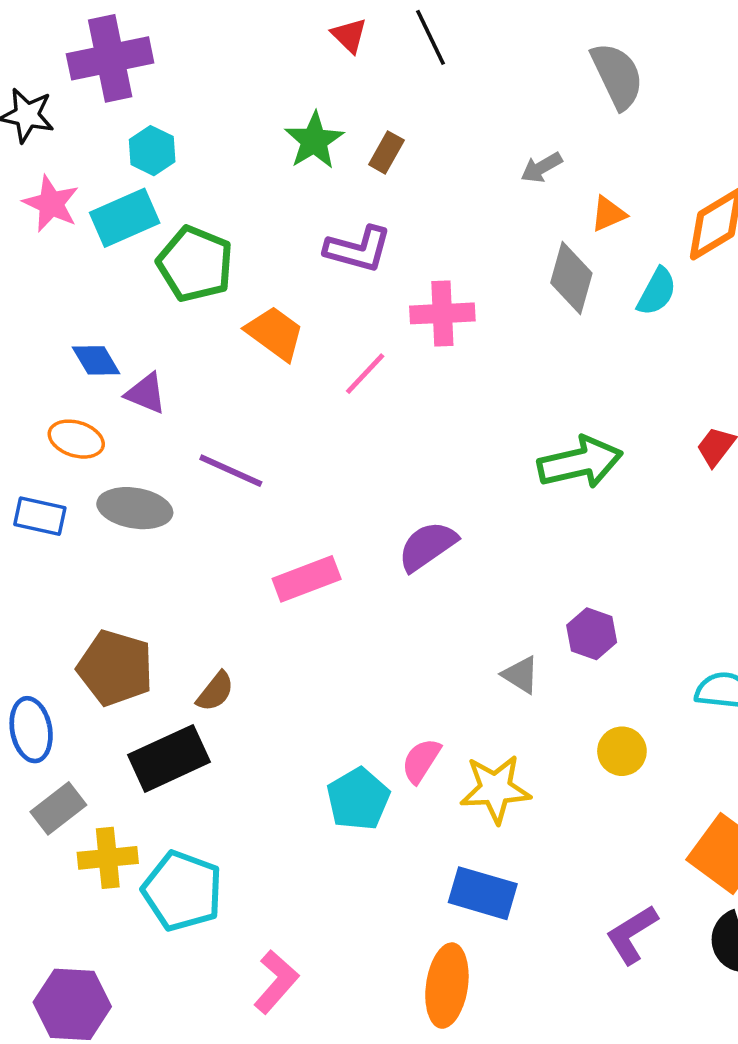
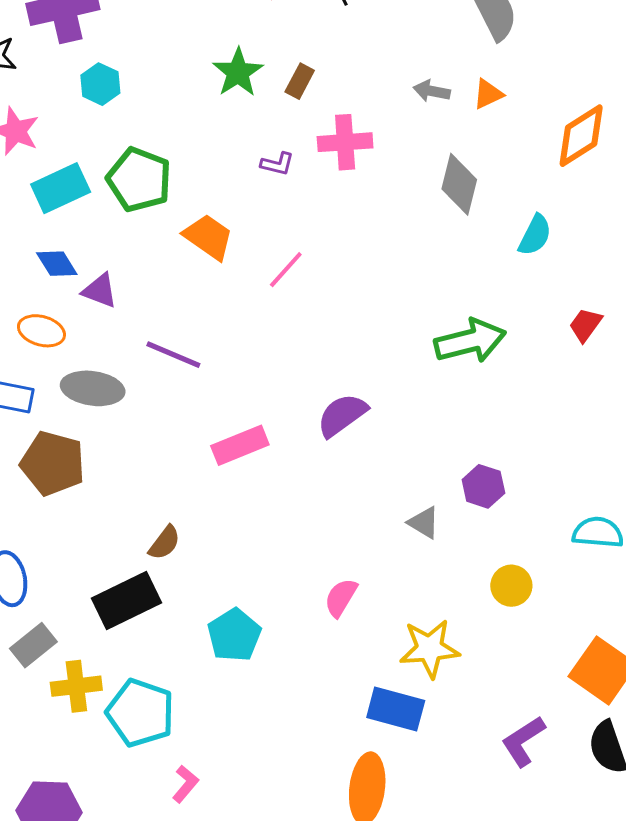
gray arrow: (541, 168) -> (432, 91), turned 42
orange triangle: (608, 214) -> (488, 94), moved
cyan rectangle: (125, 218) -> (61, 188), moved
purple L-shape: (358, 249) -> (277, 164), size x0.6
cyan semicircle: (657, 292) -> (535, 235), moved
pink cross: (442, 313) -> (345, 142), moved
brown pentagon: (115, 668) -> (53, 463), moved
yellow star: (495, 789) -> (430, 649), moved
cyan pentagon: (358, 799) -> (234, 635), moved
pink L-shape: (276, 982) -> (185, 784), moved, size x0.7

